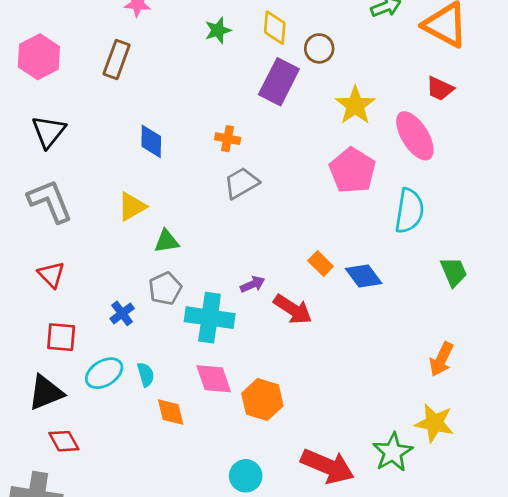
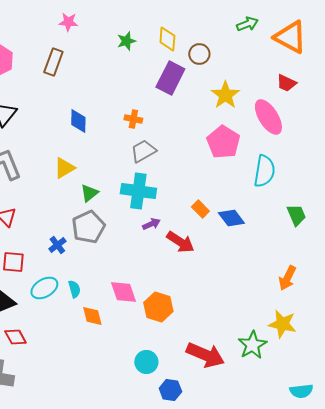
green triangle: (167, 241) -> (89, 193), turned -30
gray pentagon: (165, 288) -> (88, 227), size x1.4
cyan cross: (210, 318) -> (138, 191), moved

